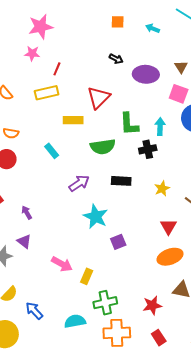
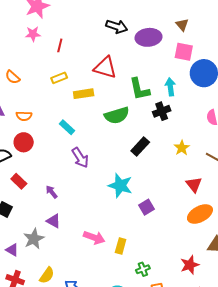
black arrow: (116, 59) -> (117, 27), size x1.5
yellow rectangle: (47, 93) -> (59, 78), moved, size x0.7
red triangle: (98, 98) -> (105, 68), turned -50
black rectangle: (121, 181) -> (140, 146), turned -42
purple arrow: (79, 183) -> (80, 158), moved, turned 100
green cross: (105, 303) -> (143, 269), size x0.6

